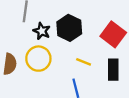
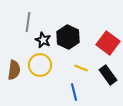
black rectangle: (113, 70) -> (108, 75), turned -36

